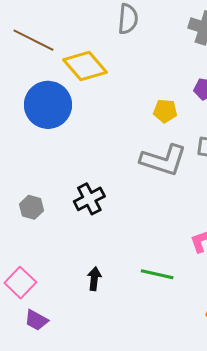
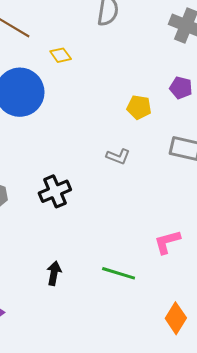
yellow diamond: (85, 66) -> (61, 55), size x0.5
gray L-shape: (163, 160) -> (118, 156), moved, size x0.5

